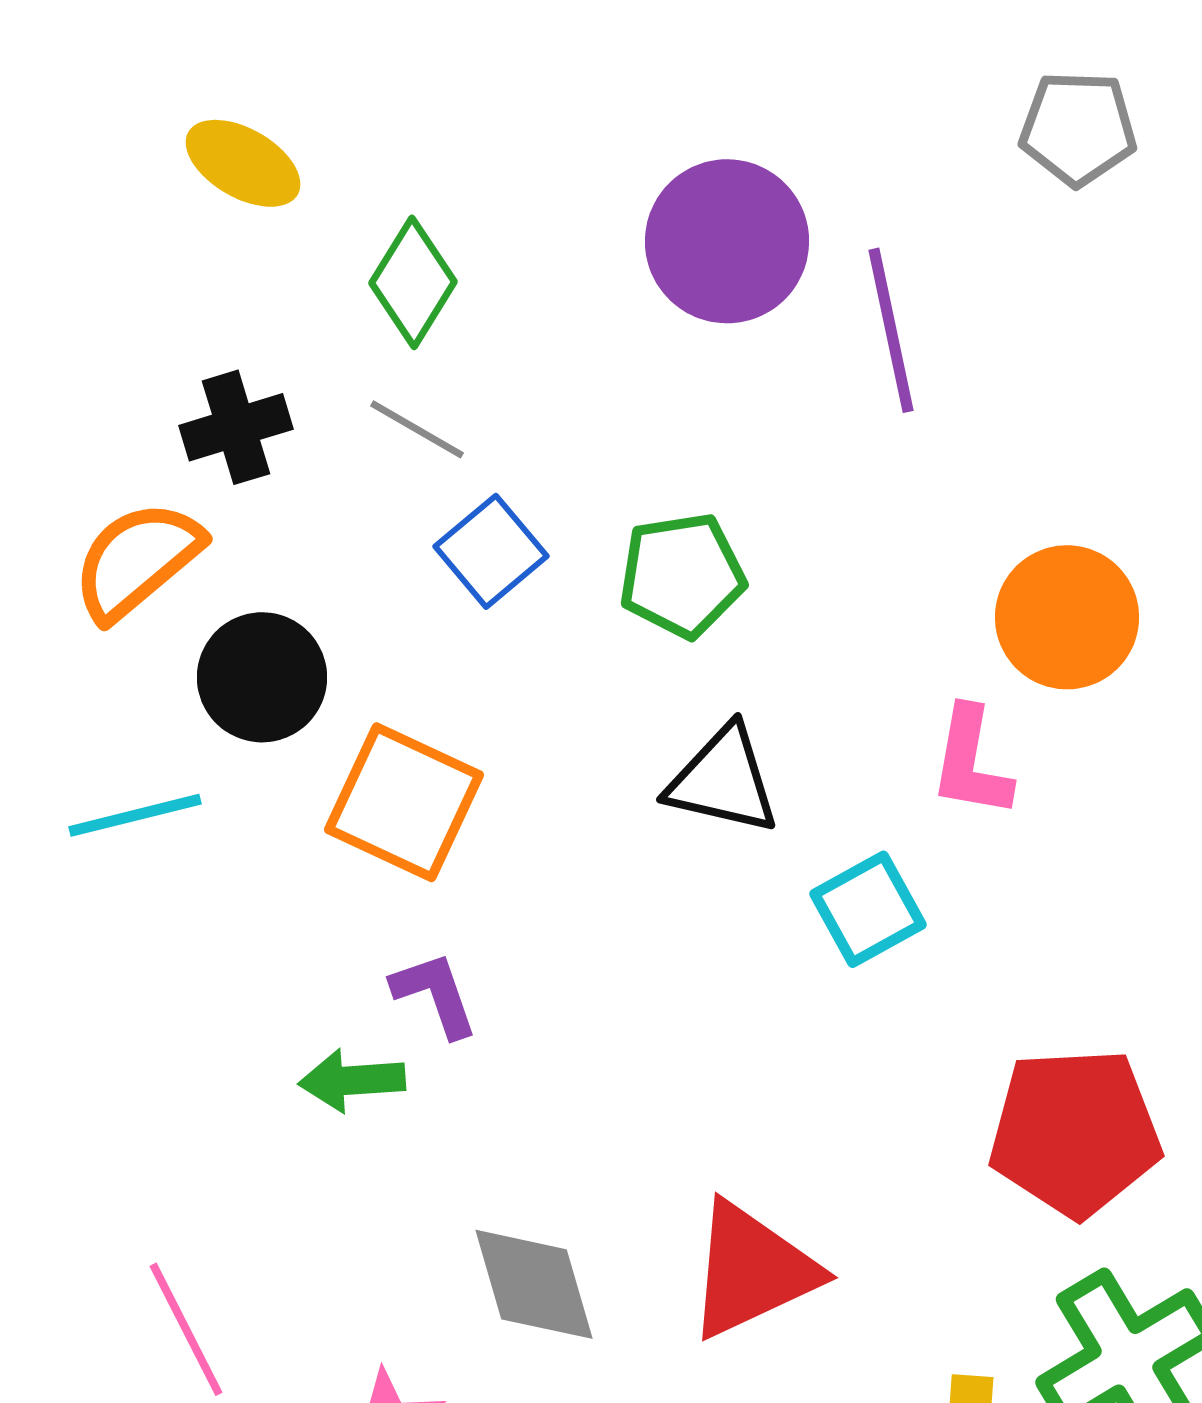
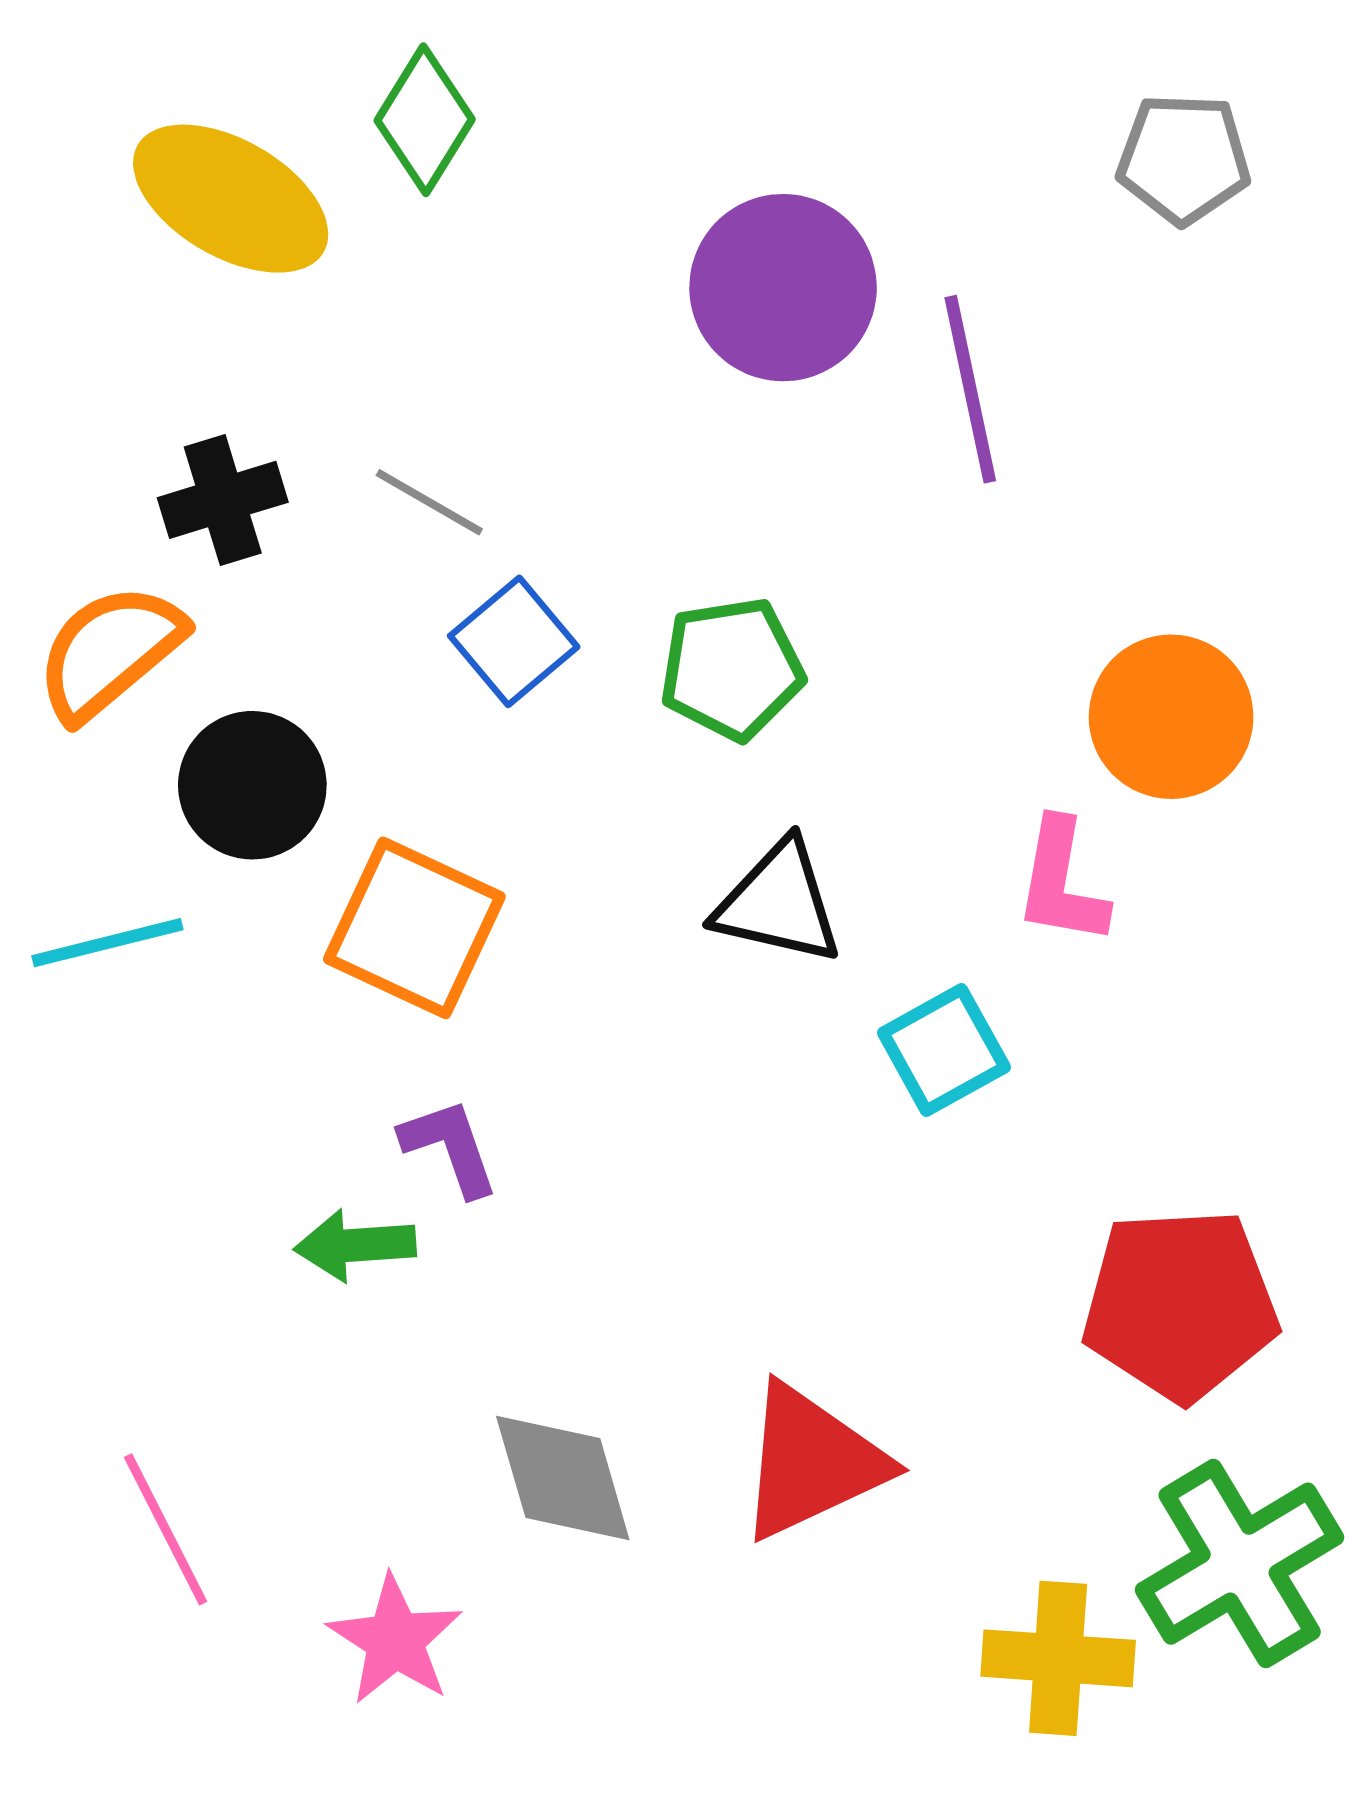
yellow ellipse: (243, 163) -> (231, 199), size x1.5
green diamond: (413, 282) -> (425, 120), moved

